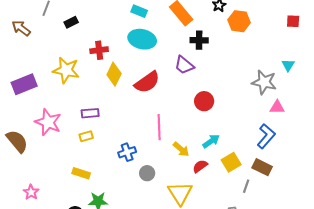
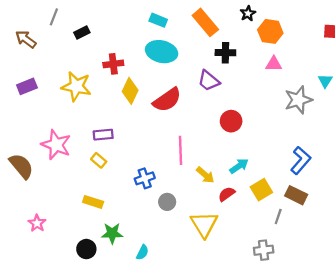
gray star: (264, 82) -> (298, 100), turned -30
purple rectangle: (24, 84) -> (27, 86), moved, size x0.7
pink triangle: (277, 107) -> (274, 64), moved
yellow rectangle: (86, 136) -> (99, 160), turned 56

